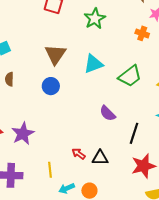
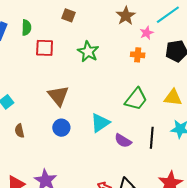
cyan triangle: (93, 64) -> (100, 123), moved
black line: (134, 133) -> (152, 138), moved

